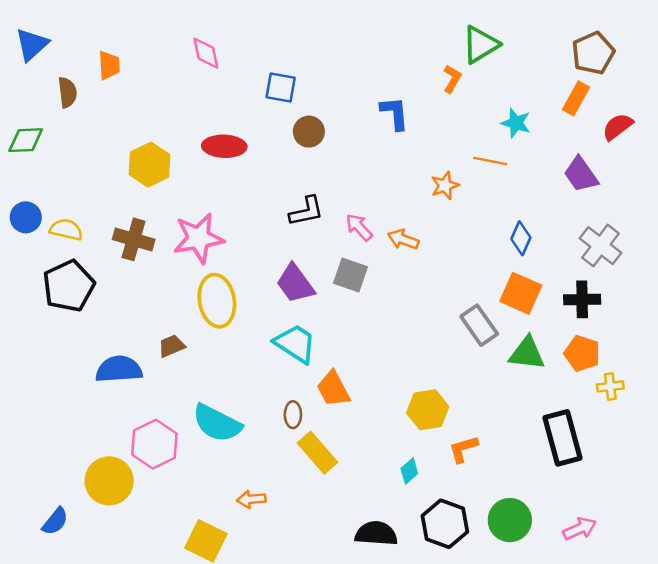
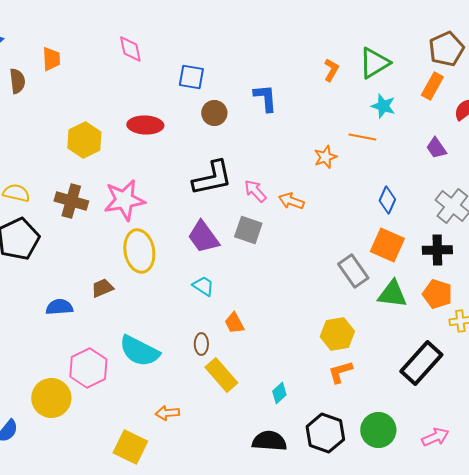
green triangle: (480, 45) -> (374, 63), moved
blue L-shape: (395, 113) -> (265, 98), moved
purple trapezoid: (581, 174) -> (436, 148), size x0.7
black L-shape: (306, 211) -> (212, 178), size x1.4
cyan trapezoid: (295, 344) -> (203, 286), size x0.6
blue semicircle: (119, 369) -> (59, 307), size x0.7
orange trapezoid: (333, 389) -> (234, 323), size x0.7
yellow hexagon: (428, 410) -> (337, 334), moved
black rectangle: (563, 438) -> (421, 363), turned 57
cyan diamond: (409, 471) -> (279, 393), moved

